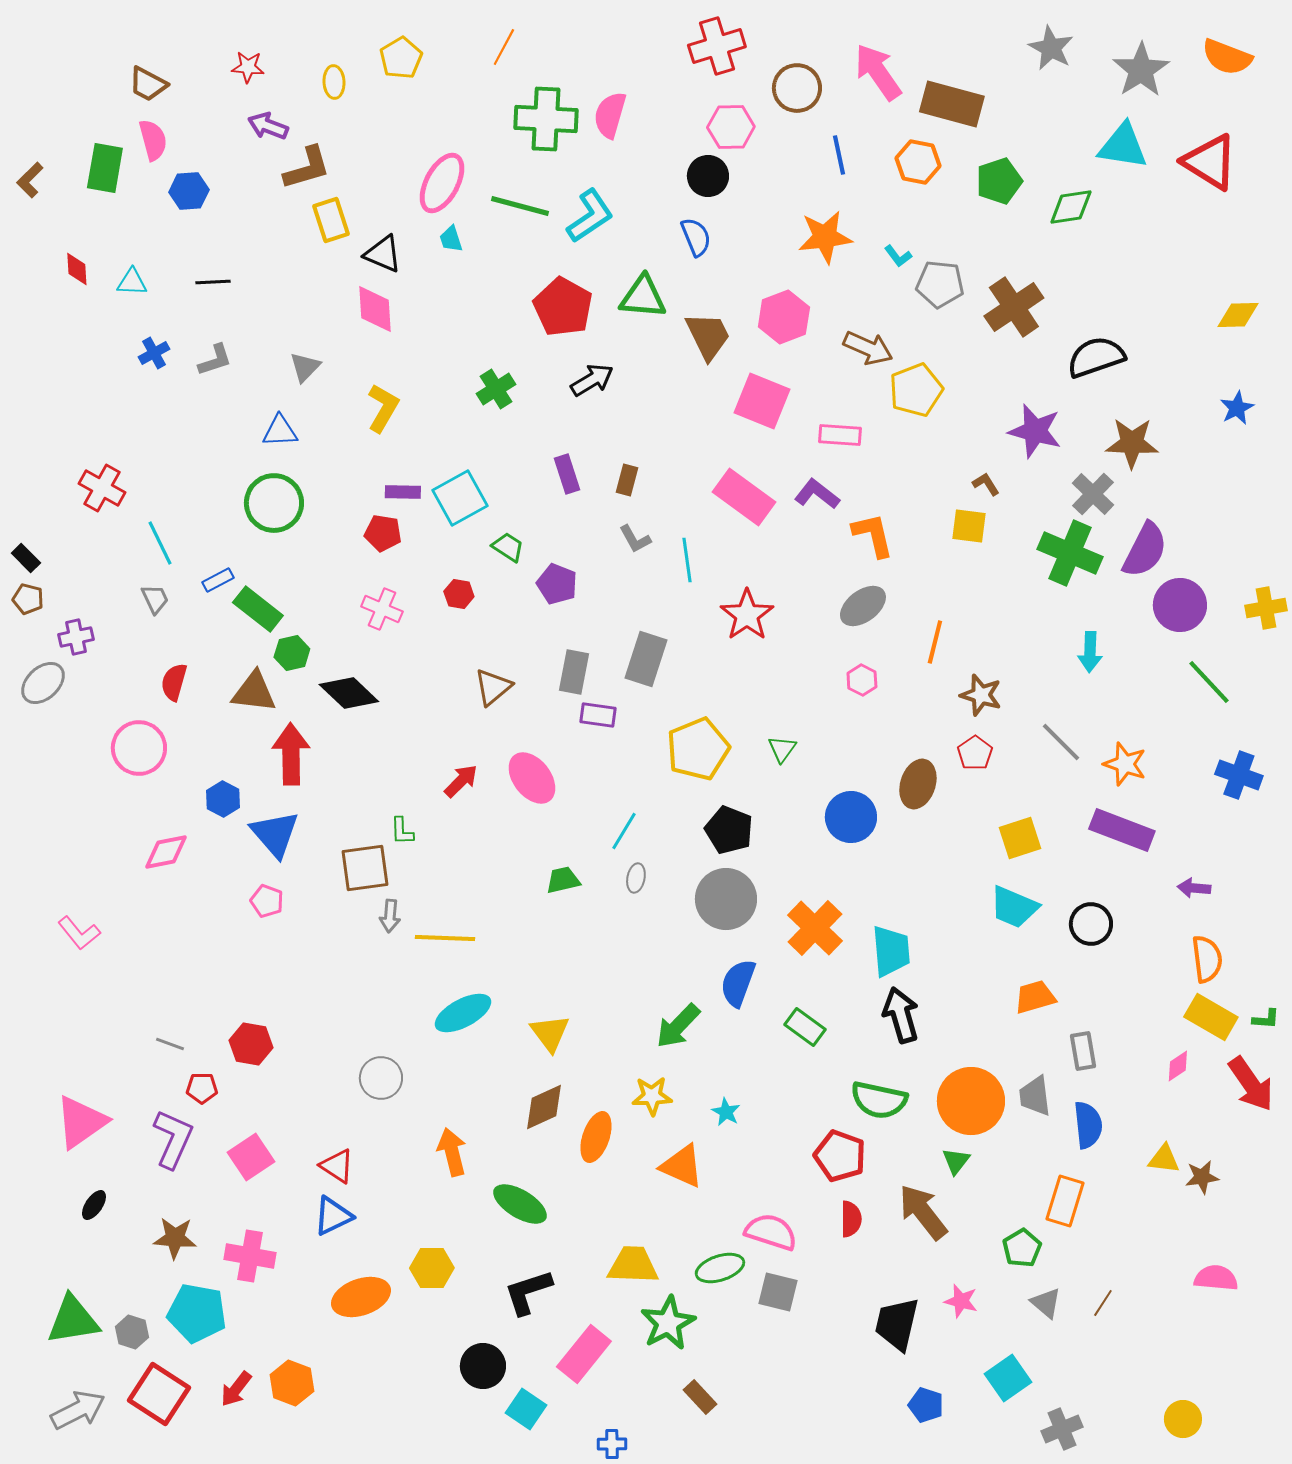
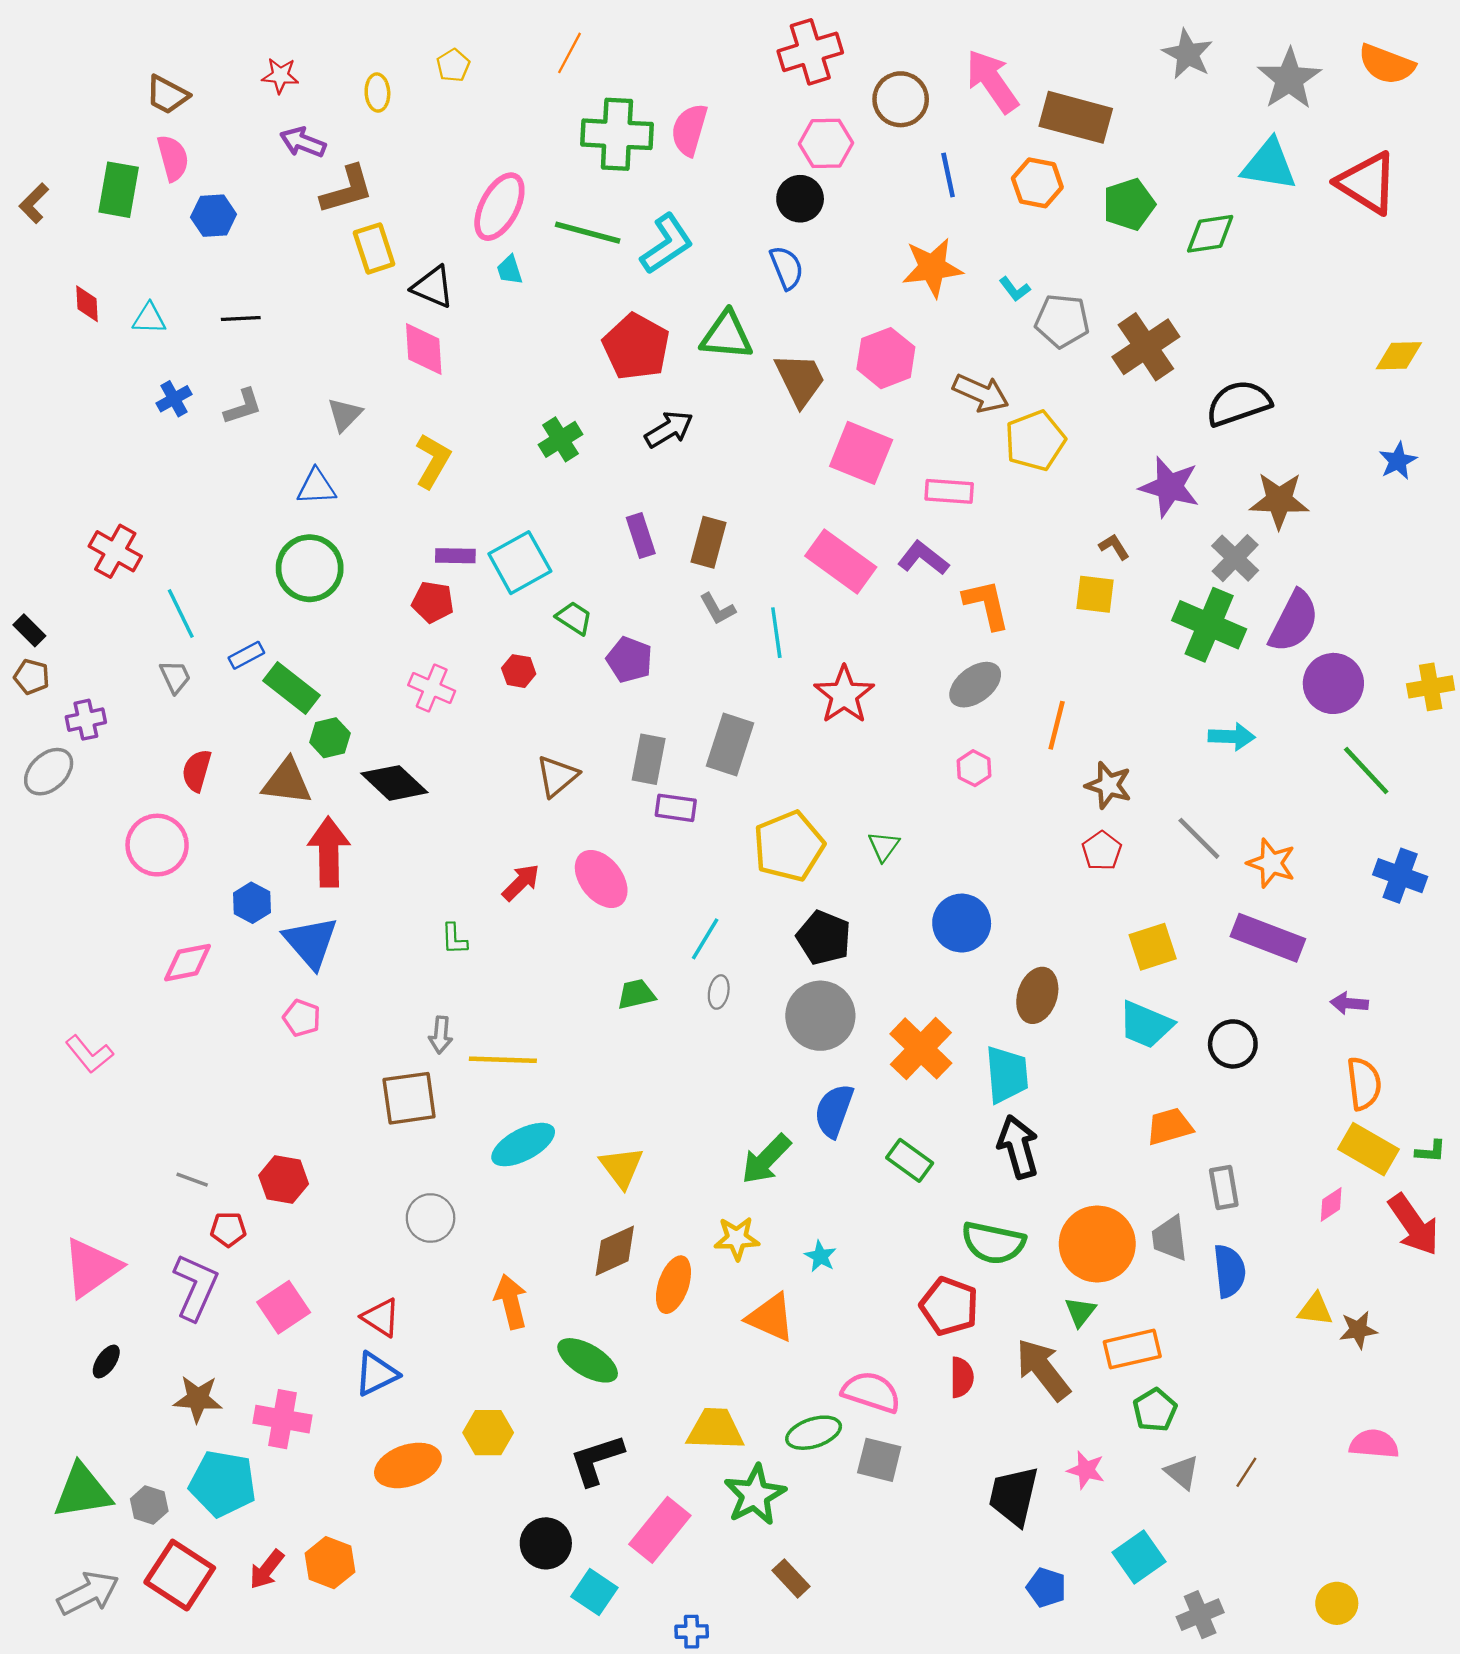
yellow pentagon: (401, 58) -> (453, 65), size x0.7
brown rectangle: (627, 480) -> (709, 542), size x1.4
cyan arrow: (1090, 652) -> (1232, 737), turned -90
brown ellipse: (918, 784) -> (1037, 995), moved
brown square: (365, 868) -> (409, 1098), moved
orange rectangle: (1065, 1201) -> (1132, 1349), moved, turned 60

